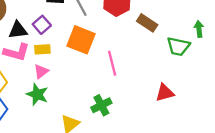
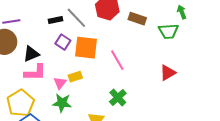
purple square: (42, 25) -> (63, 42), moved
yellow rectangle: (42, 49) -> (75, 77), moved

